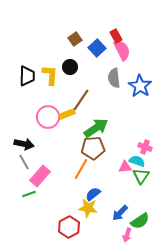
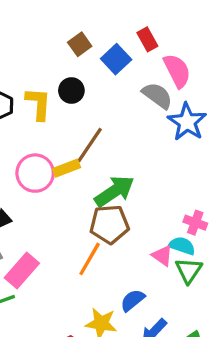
pink semicircle: (122, 50) -> (177, 71), moved
gray semicircle: (114, 78) -> (157, 95), moved, turned 132
pink triangle: (125, 167) -> (162, 256), turned 40
blue semicircle: (93, 194) -> (133, 300), moved

